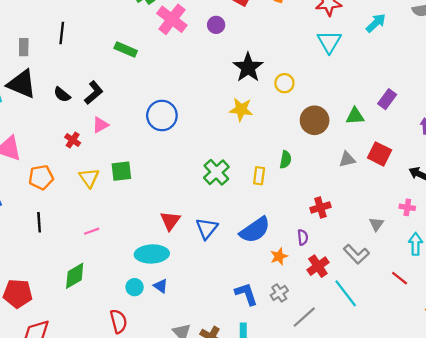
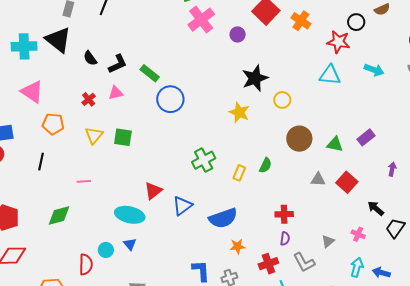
cyan arrow: (376, 23) -> (374, 70), turned 48
cyan triangle: (329, 42) -> (330, 75), turned 50
green rectangle: (126, 49) -> (150, 73), moved
purple semicircle: (303, 237) -> (285, 239), moved
cyan circle: (135, 287) -> (106, 250), moved

